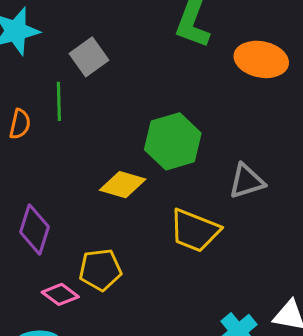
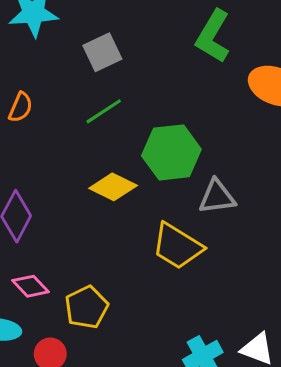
green line: (59, 101) -> (104, 111), moved, turned 48
gray triangle: (247, 181) -> (217, 197), moved
yellow pentagon: (100, 270) -> (86, 307), moved, turned -30

